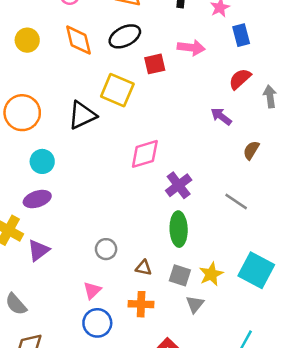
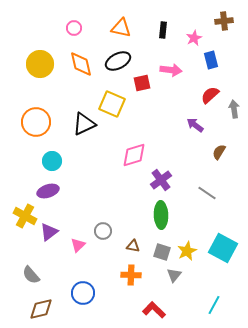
yellow circle: (27, 40) -> (40, 64), size x1.4
pink triangle: (92, 290) -> (78, 245), moved
blue circle: (97, 323) -> (83, 293), moved

